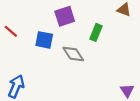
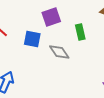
green rectangle: (96, 32) -> (80, 32), turned -35

